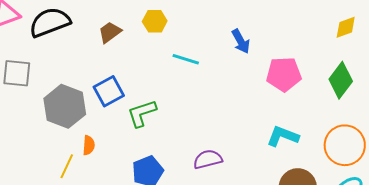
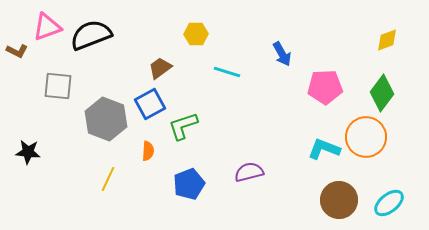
brown trapezoid: (110, 32) -> (160, 68), moved
orange semicircle: (89, 145) -> (148, 151), moved
orange circle: (345, 145) -> (366, 137), moved

